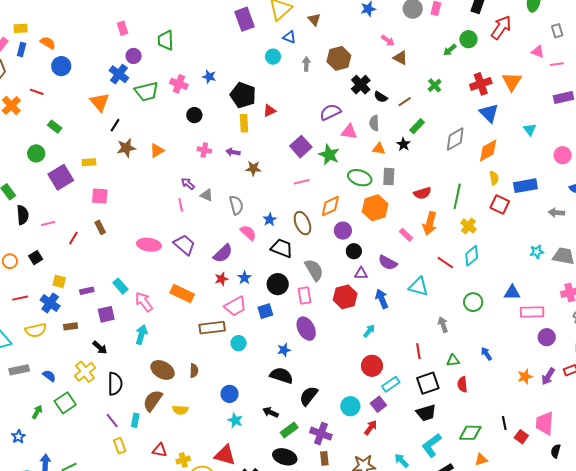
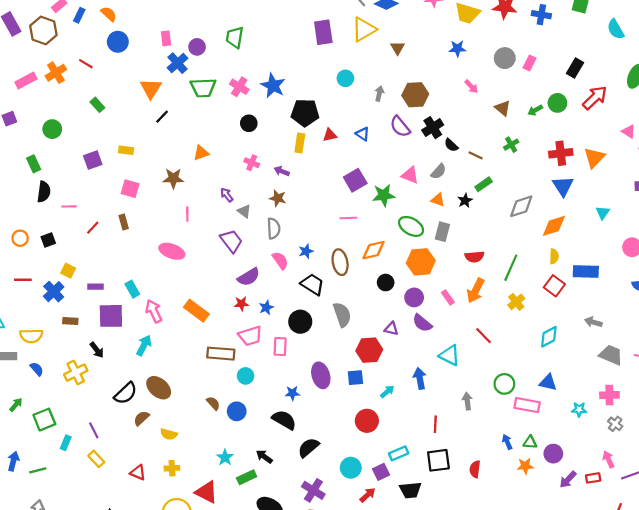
pink rectangle: (123, 28) -> (166, 38), moved
blue triangle: (289, 37) -> (363, 134), moved
brown triangle: (400, 58) -> (503, 108), moved
blue star: (209, 77) -> (273, 86), size x1.6
black pentagon: (243, 95) -> (305, 113), turned -30
brown line: (405, 102) -> (476, 155), turned 48
purple semicircle: (330, 112) -> (400, 127), moved, turned -115
gray semicircle: (374, 123) -> (439, 172), turned -147
brown star: (126, 148) -> (173, 178), moved
green circle: (36, 153) -> (52, 129), moved
green star: (329, 155) -> (384, 195), turned 30
brown star: (253, 168) -> (278, 198), moved
purple square: (61, 177) -> (93, 160), size x0.7
pink line: (181, 205) -> (187, 214), moved
gray arrow: (556, 213) -> (593, 322), moved
purple circle: (343, 231) -> (414, 297), moved
purple trapezoid: (184, 245) -> (231, 241), moved
black circle: (354, 251) -> (386, 283), moved
cyan star: (537, 252) -> (579, 409), moved
cyan diamond: (472, 256) -> (549, 337), moved
pink rectangle: (305, 295) -> (280, 347), moved
blue arrow: (382, 299) -> (420, 378), moved
blue square: (265, 311) -> (355, 378), moved
pink rectangle: (532, 312) -> (527, 405), moved
purple square: (106, 314) -> (111, 316), size x1.4
yellow semicircle: (36, 330) -> (31, 336), moved
purple circle: (547, 337) -> (553, 454), moved
green triangle: (453, 360) -> (530, 442), moved
red circle: (372, 366) -> (367, 421), moved
brown semicircle: (194, 371) -> (213, 403), moved, turned -56
orange star: (525, 377) -> (525, 466), moved
black semicircle: (115, 384) -> (126, 393), moved, turned 35
blue circle: (230, 394) -> (237, 411), moved
brown semicircle: (153, 401) -> (141, 418), size x0.7
green square: (65, 403) -> (44, 420), moved
black trapezoid: (426, 413) -> (410, 490), moved
cyan rectangle: (135, 420) -> (66, 443), moved
green rectangle: (289, 430) -> (247, 477), moved
yellow rectangle: (120, 446) -> (96, 459), turned -35
yellow cross: (183, 460) -> (172, 468), moved

